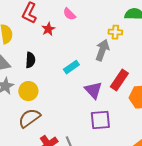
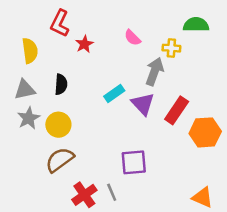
pink semicircle: (69, 14) -> (132, 38), moved
purple triangle: (93, 90) -> (143, 104), moved
purple square: (100, 120) -> (134, 162), moved

